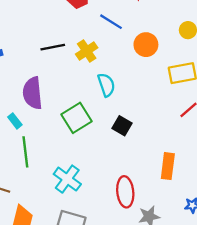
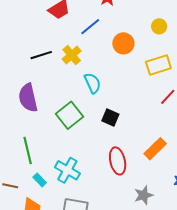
blue line: (111, 22) -> (90, 27), turned -65
cyan rectangle: (15, 121) -> (40, 180), moved
orange rectangle: (168, 166) -> (155, 149), turned 45
red ellipse: (125, 192) -> (118, 161), moved

